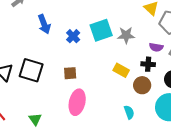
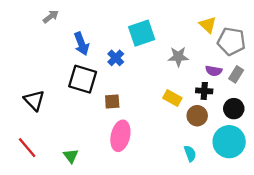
cyan square: (101, 30) -> (142, 33), moved
black square: (31, 70) -> (83, 79), moved
cyan semicircle: (129, 112) -> (190, 153), moved

